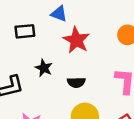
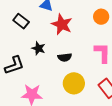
black rectangle: (25, 31) -> (21, 21), turned 49

